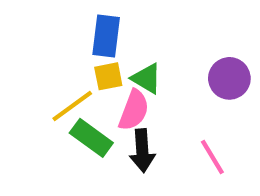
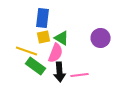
yellow line: (72, 106) -> (27, 51), turned 55
pink line: (212, 157) -> (80, 75), moved, turned -66

